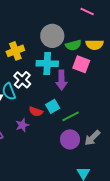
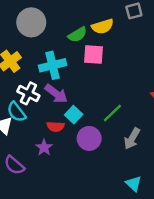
gray circle: (52, 36) -> (31, 22), moved
purple arrow: (61, 80) -> (56, 94), moved, turned -36
green line: (71, 116) -> (112, 113), moved
purple circle: (70, 139) -> (89, 138), moved

